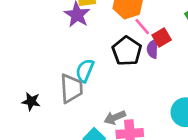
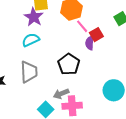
black pentagon: (127, 51) -> (69, 64), moved
cyan semicircle: (85, 71) -> (31, 40), moved, turned 42

